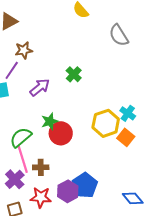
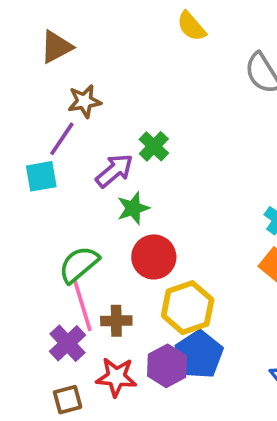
green cross: (74, 74) -> (154, 146), moved
green star: (50, 121) -> (133, 208), moved
yellow hexagon: (106, 123) -> (188, 308), moved

